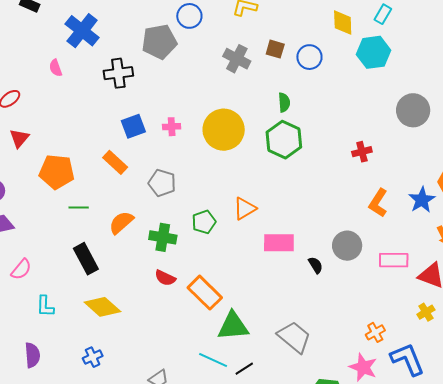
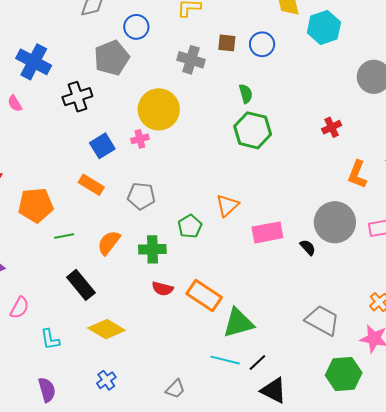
yellow circle: (224, 130) -> (159, 109), moved
gray circle: (347, 246) -> (335, 222), size x1.4
gray trapezoid: (294, 337) -> (322, 320), moved

